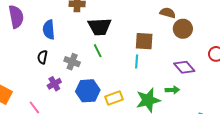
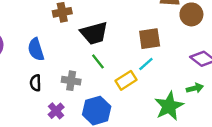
cyan line: (137, 61) -> (146, 64), turned 56
yellow rectangle: (114, 98) -> (126, 80), moved

